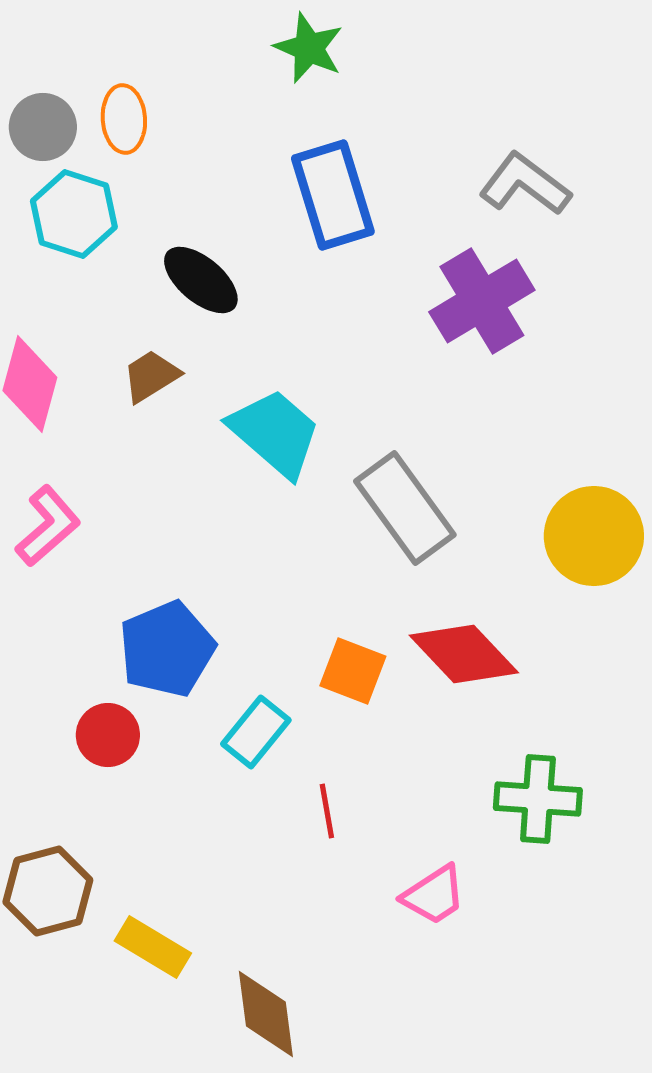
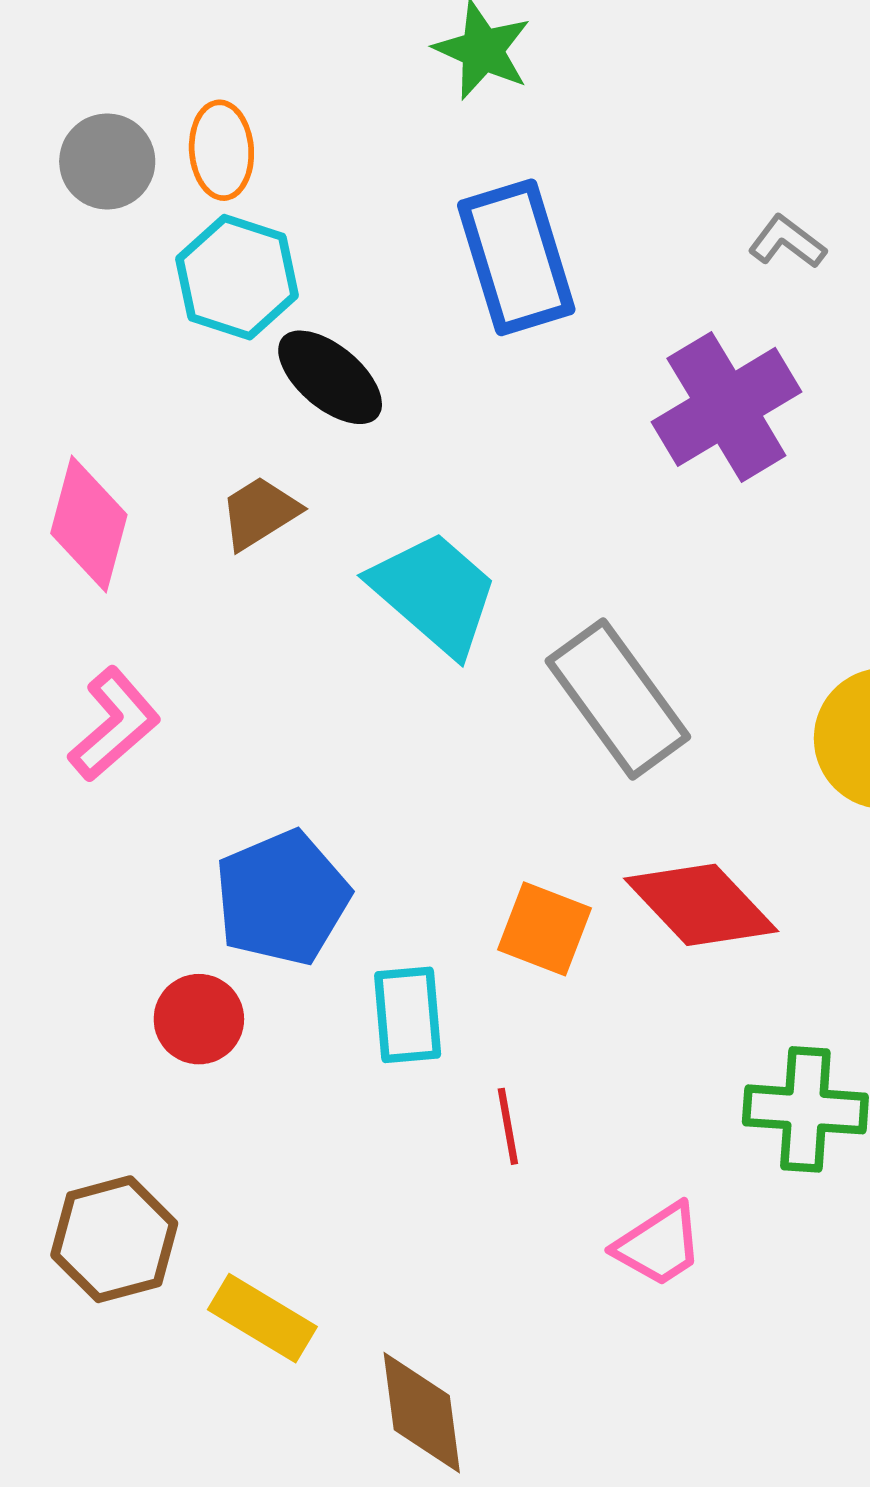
gray L-shape: (525, 184) -> (787, 242), size x0.6
cyan hexagon: (74, 214) -> (237, 277), moved
cyan rectangle: (256, 732) -> (408, 1015), turned -44

